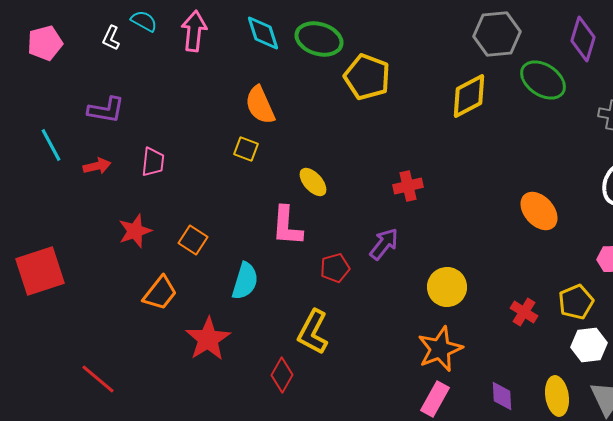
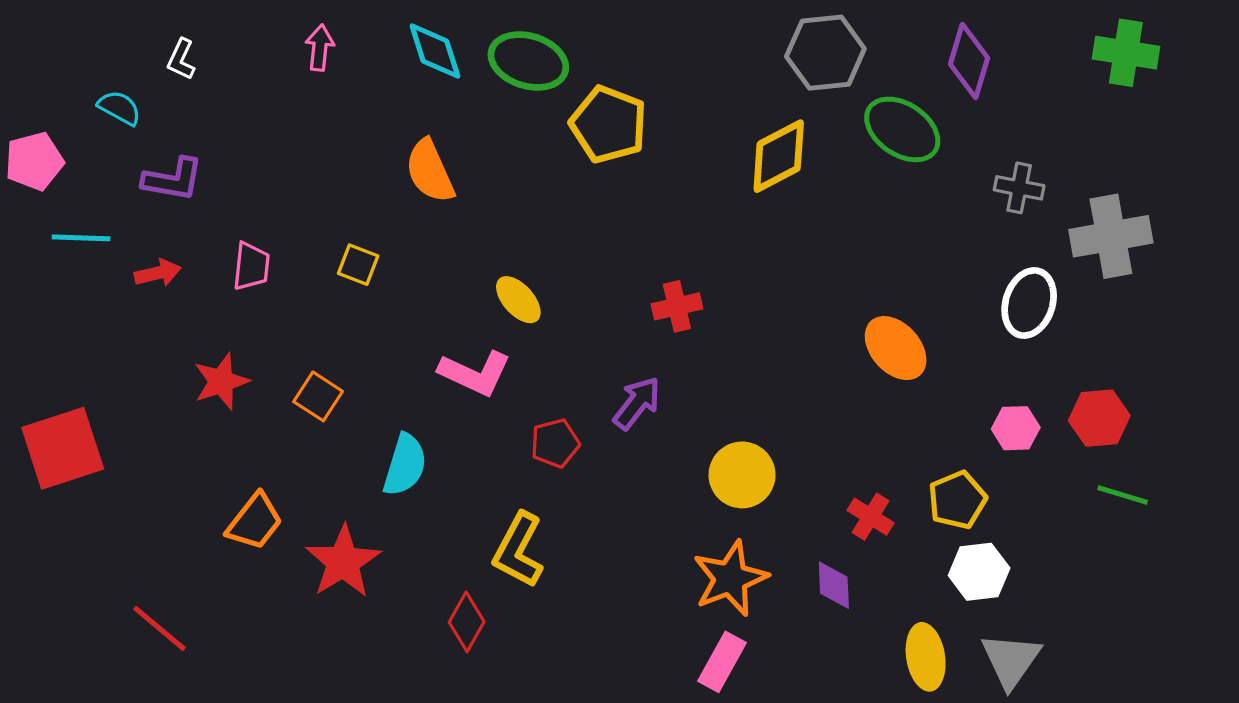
cyan semicircle: (144, 21) -> (119, 108), moved
pink arrow: (194, 31) -> (320, 48), size x0.7
pink pentagon: (45, 43) -> (34, 161), moved
cyan line: (51, 145) -> (81, 238), turned -60
yellow square: (246, 149) -> (358, 265), moved
pink L-shape: (287, 226) -> (475, 373), turned -69
orange trapezoid: (160, 293) -> (255, 522), moved
purple diamond: (502, 396) -> (834, 585), moved

